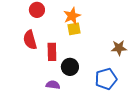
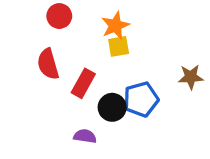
red rectangle: (52, 52) -> (83, 83), turned 30
blue pentagon: (106, 79) -> (141, 99), moved

